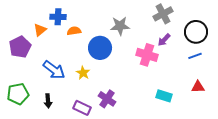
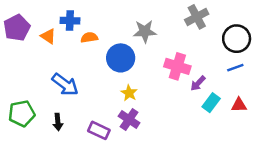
orange triangle: (40, 30) -> (48, 36), turned -48
purple arrow: (164, 40) -> (198, 83), moved
purple pentagon: (20, 47) -> (17, 28), moved
yellow star: (83, 73) -> (129, 93), moved
cyan rectangle: (164, 96) -> (211, 103), moved, turned -70

